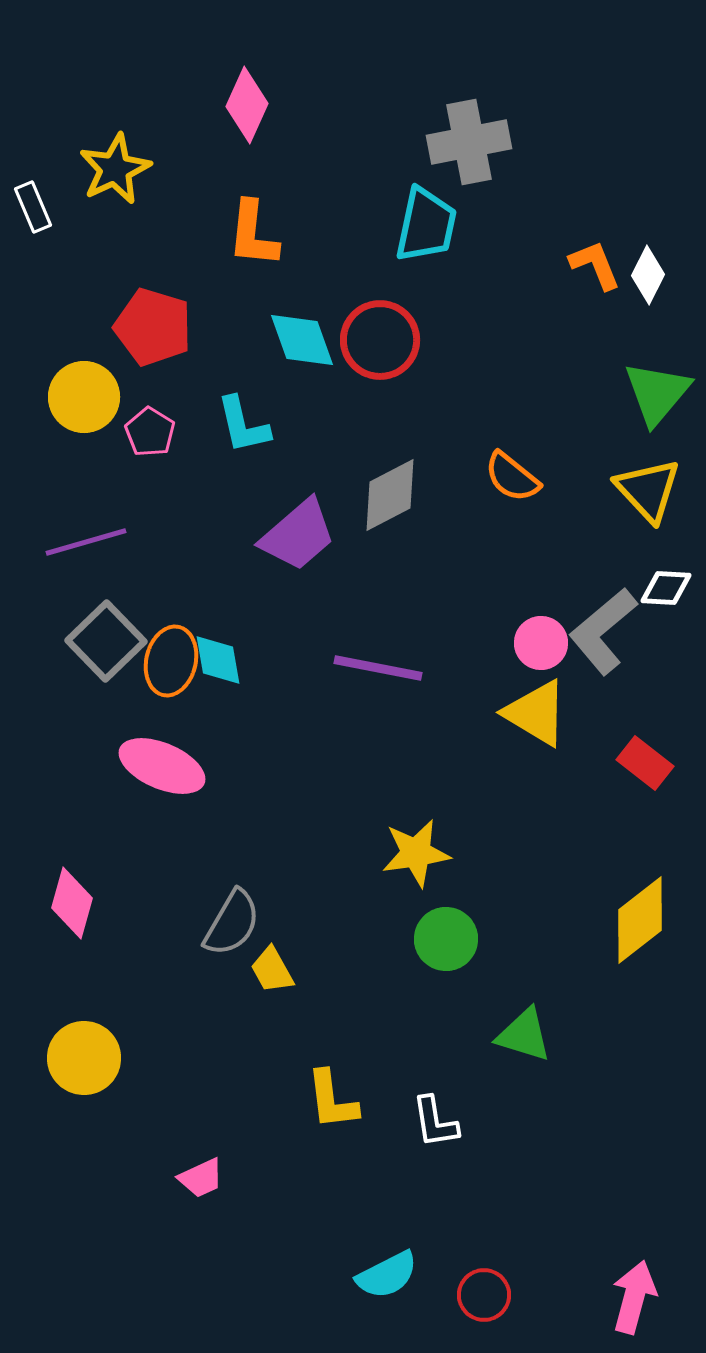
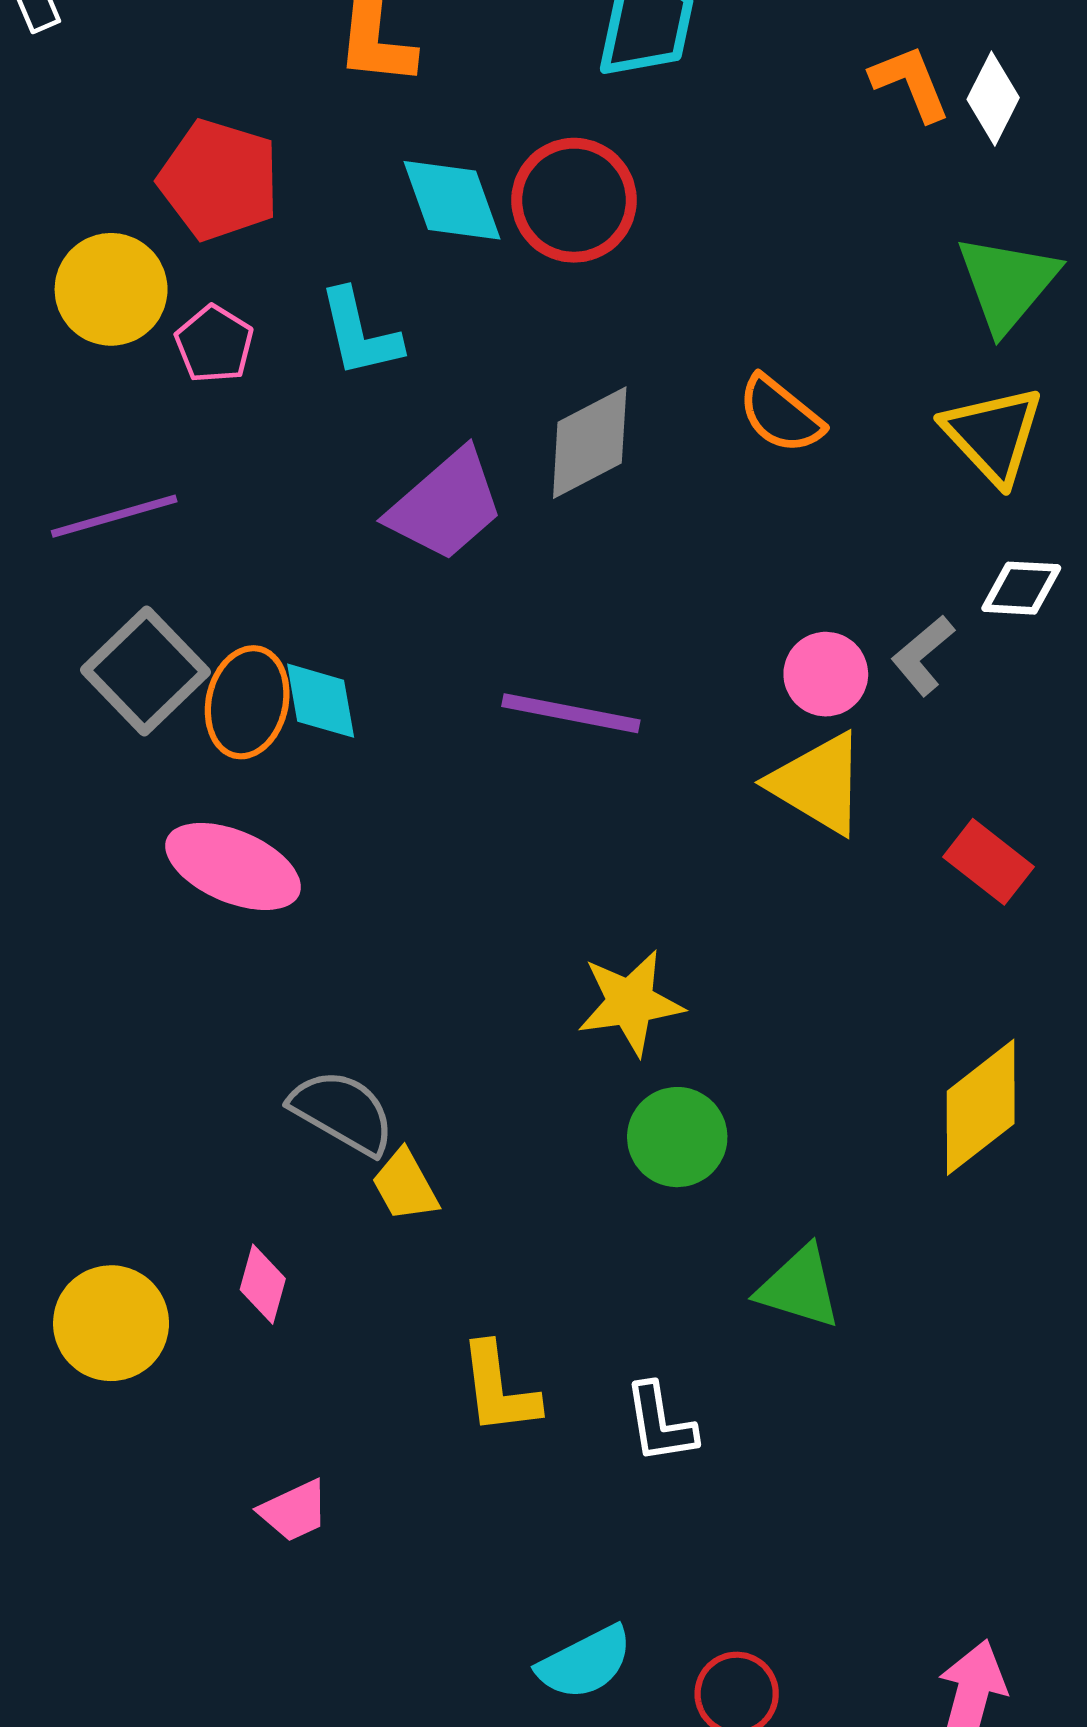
gray L-shape: (603, 631) -> (923, 655), size x0.6
pink diamond: (72, 903) -> (263, 1284), moved, size x0.7
gray semicircle: (232, 923) -> (343, 1112), turned -90

